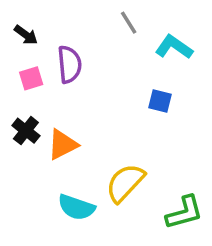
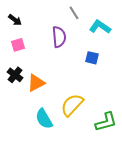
purple semicircle: (69, 64) -> (59, 37), moved
cyan semicircle: (76, 207) -> (44, 119), turned 40

